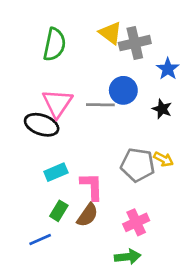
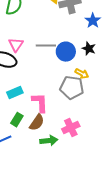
blue circle: (123, 90) -> (66, 52), moved
pink triangle: (57, 103) -> (16, 45), size x0.7
yellow arrow: (163, 159) -> (82, 74), moved
green arrow: (128, 257) -> (49, 141), moved

